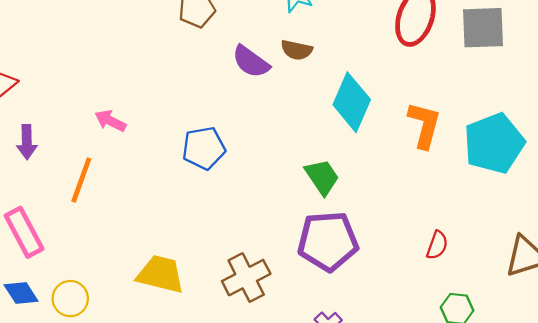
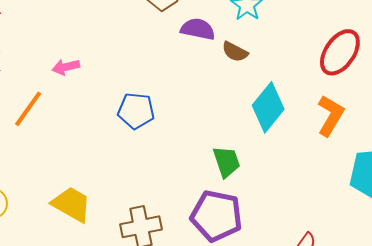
purple semicircle: (251, 62) -> (198, 29), moved, turned 140
pink arrow: (110, 121) -> (66, 67), turned -56
orange L-shape: (424, 125) -> (330, 116), moved

